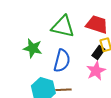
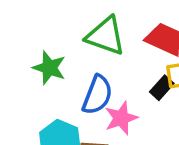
pink star: (96, 71) -> (121, 118), moved

